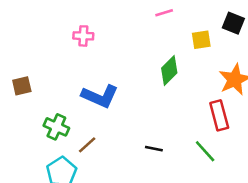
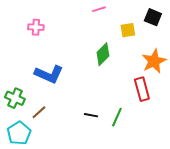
green line: (205, 151) -> (117, 117), moved, turned 66

